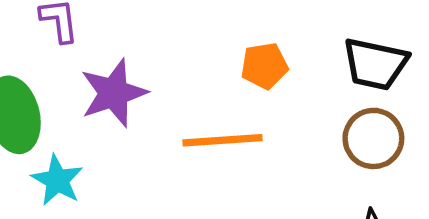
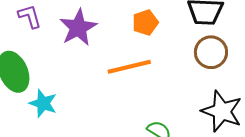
purple star: (114, 93) -> (78, 28), moved

